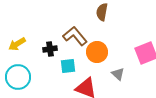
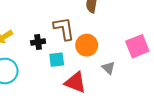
brown L-shape: (75, 36) -> (64, 29), turned 30

